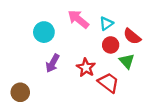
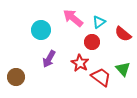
red circle: (111, 45) -> (92, 42), moved
green triangle: (127, 61) -> (123, 69), moved
brown circle: (20, 92) -> (16, 77), moved

